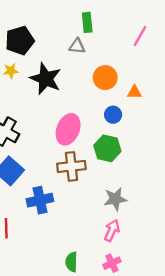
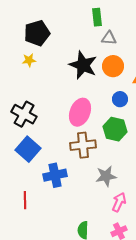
gray triangle: (77, 46) -> (109, 38), moved
black star: (46, 79) -> (83, 65), moved
gray star: (115, 199) -> (106, 176), moved

